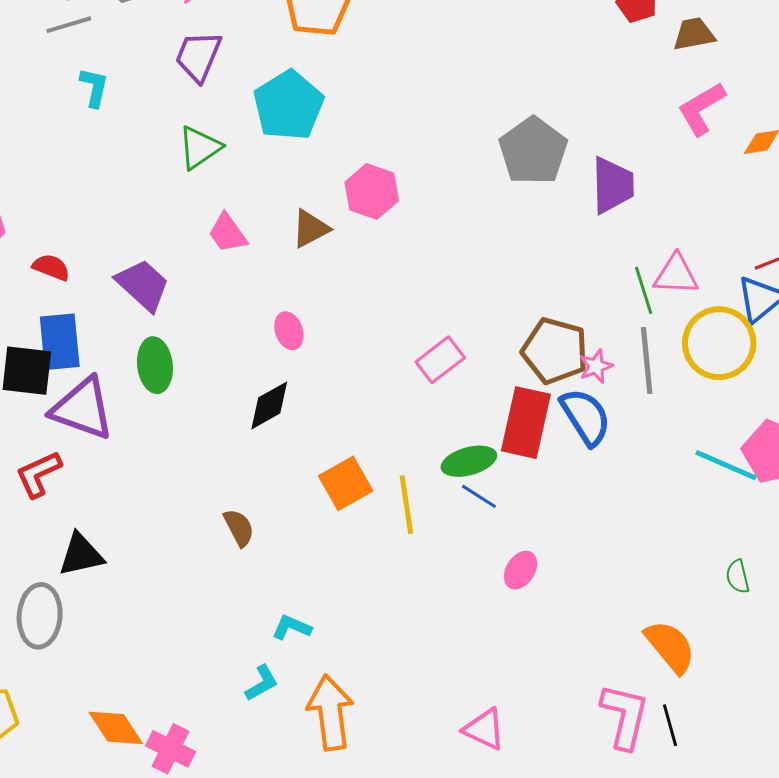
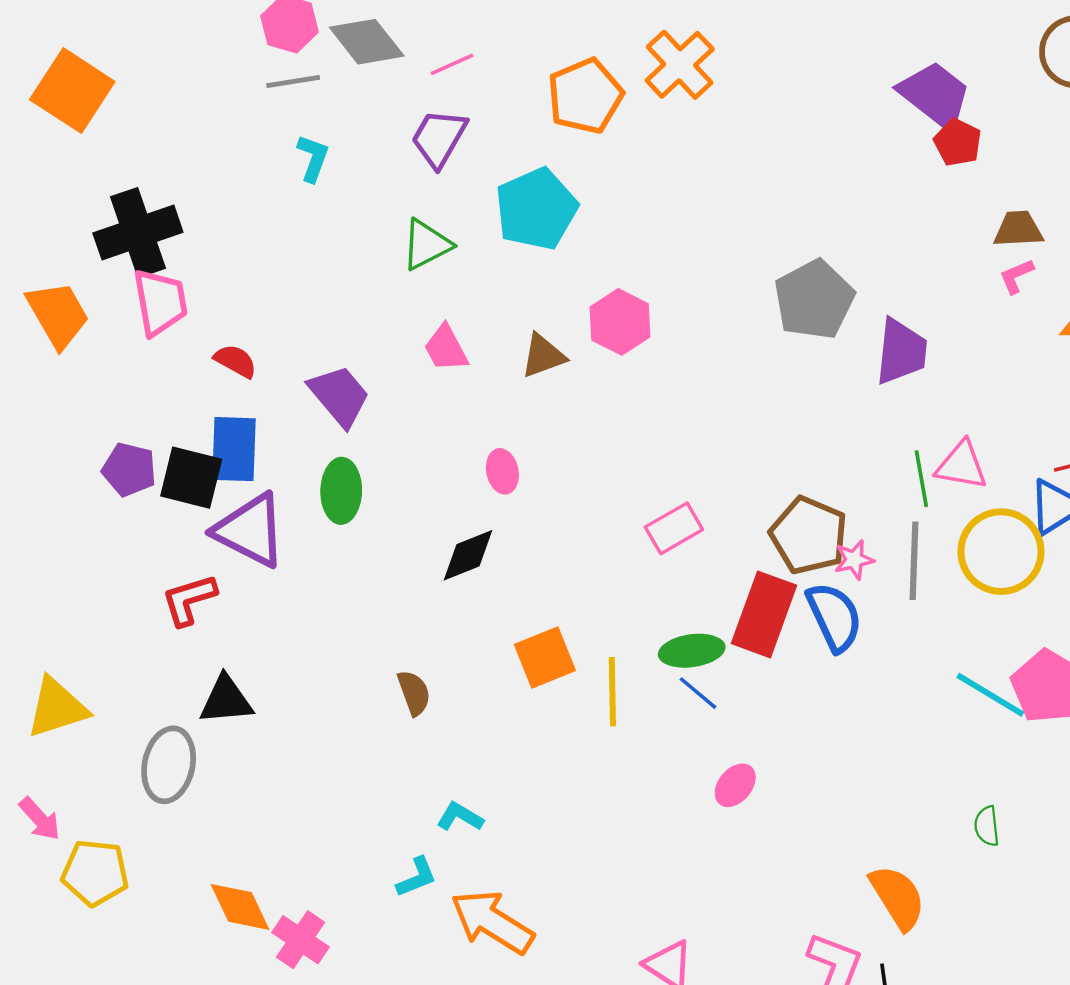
brown trapezoid: (694, 34) -> (1018, 229), moved
pink L-shape: (701, 109) -> (1016, 276), size x0.6
orange arrow: (330, 713) -> (492, 922), turned -58

